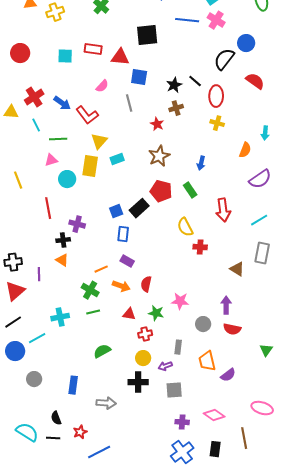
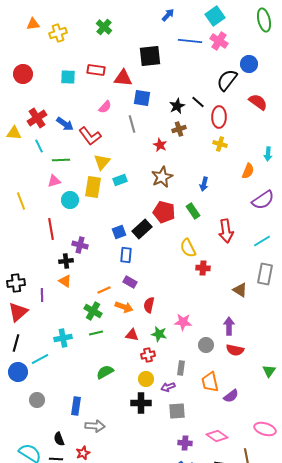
black line: (13, 322) -> (16, 343), turned -42
gray arrow: (106, 403) -> (95, 426), moved

